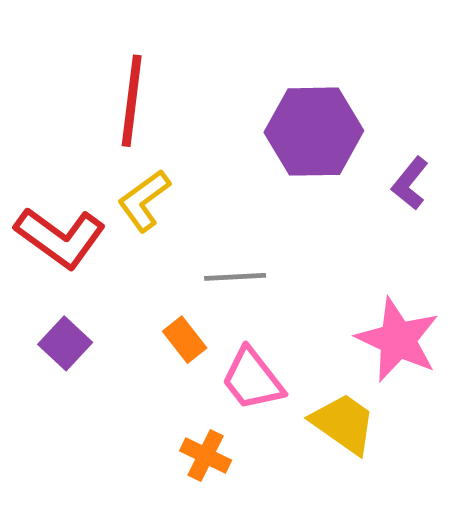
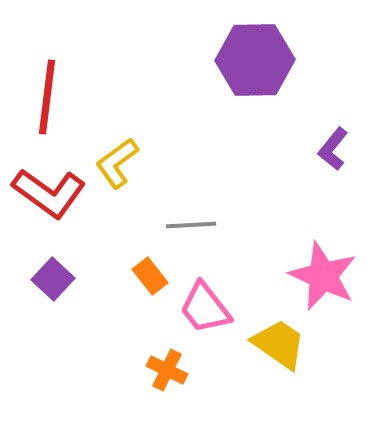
red line: (132, 101) -> (47, 97), moved
purple hexagon: (314, 132) -> (255, 60), moved

